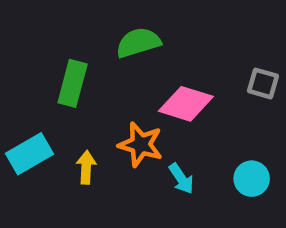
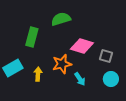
gray square: (263, 83) -> (106, 56), moved
orange star: (141, 145) -> (62, 64), turned -30

